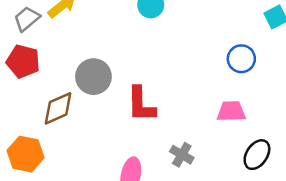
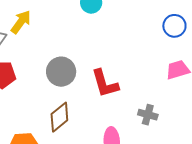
brown diamond: (58, 108) -> (59, 117), moved

